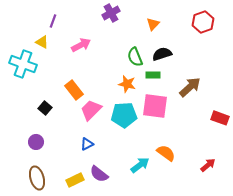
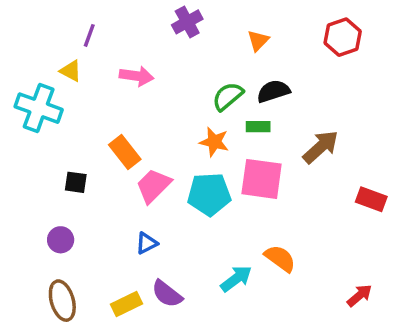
pink arrow: (81, 45) -> (137, 76), turned 36
green semicircle: (135, 57) -> (228, 96), turned 72
black square: (45, 108) -> (76, 182), turned -32
red arrow: (208, 165) -> (359, 296), moved

